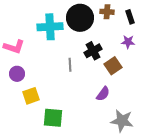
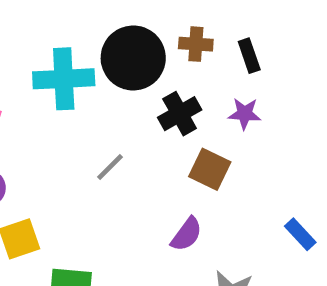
black cross: (93, 51) -> (180, 114), moved
gray line: (70, 65) -> (110, 167), turned 48
brown square: (113, 66) -> (210, 169), turned -30

